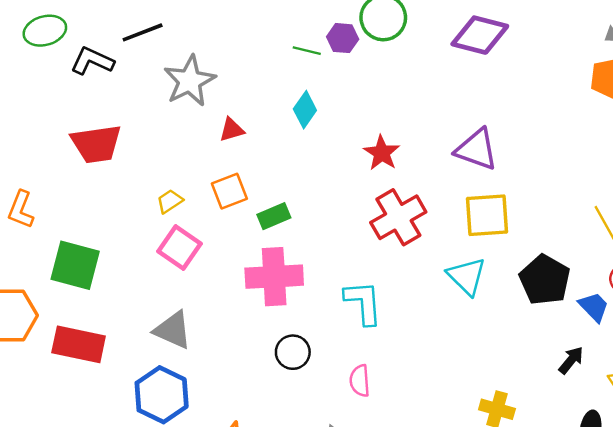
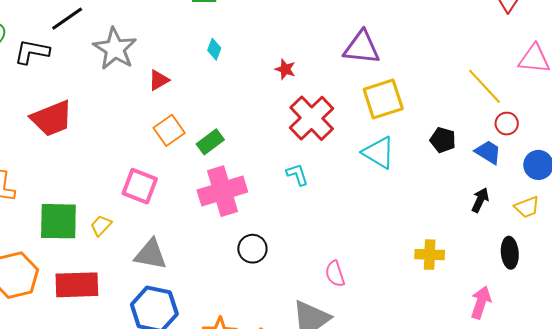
cyan diamond: (305, 110) -> (214, 49), size x0.7
red star: (382, 153) -> (285, 69), size x0.7
yellow trapezoid: (170, 201) -> (101, 226), moved
black pentagon: (545, 280) -> (443, 140), size x0.6
cyan L-shape: (363, 303) -> (297, 175), moved, size x0.6
pink semicircle: (360, 381) -> (335, 274), moved

